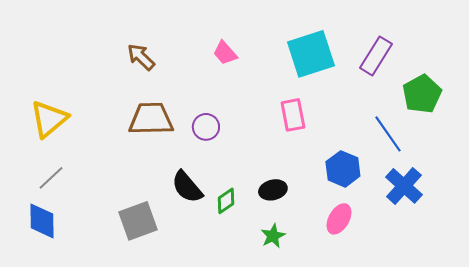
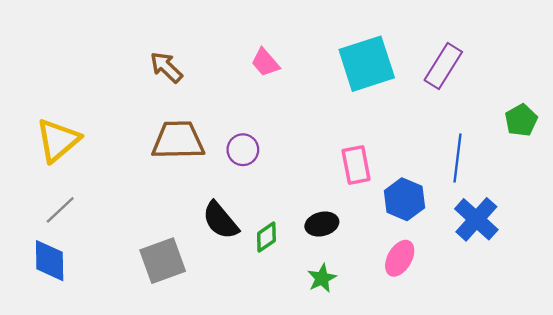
green pentagon: (422, 94) -> (521, 120), moved, size x0.7
pink rectangle: (293, 115) -> (356, 165), moved
blue line: (388, 134) -> (457, 158), turned 42

